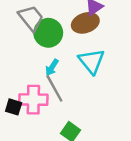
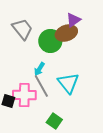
green circle: (48, 33) -> (50, 41), moved
cyan triangle: (91, 61) -> (68, 83), moved

